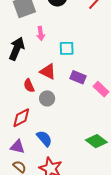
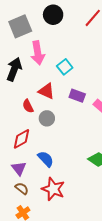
pink arrow: (41, 34) -> (38, 53), size x1.6
cyan square: (67, 48) -> (65, 67), turned -35
purple triangle: (17, 147) -> (19, 168), turned 42

